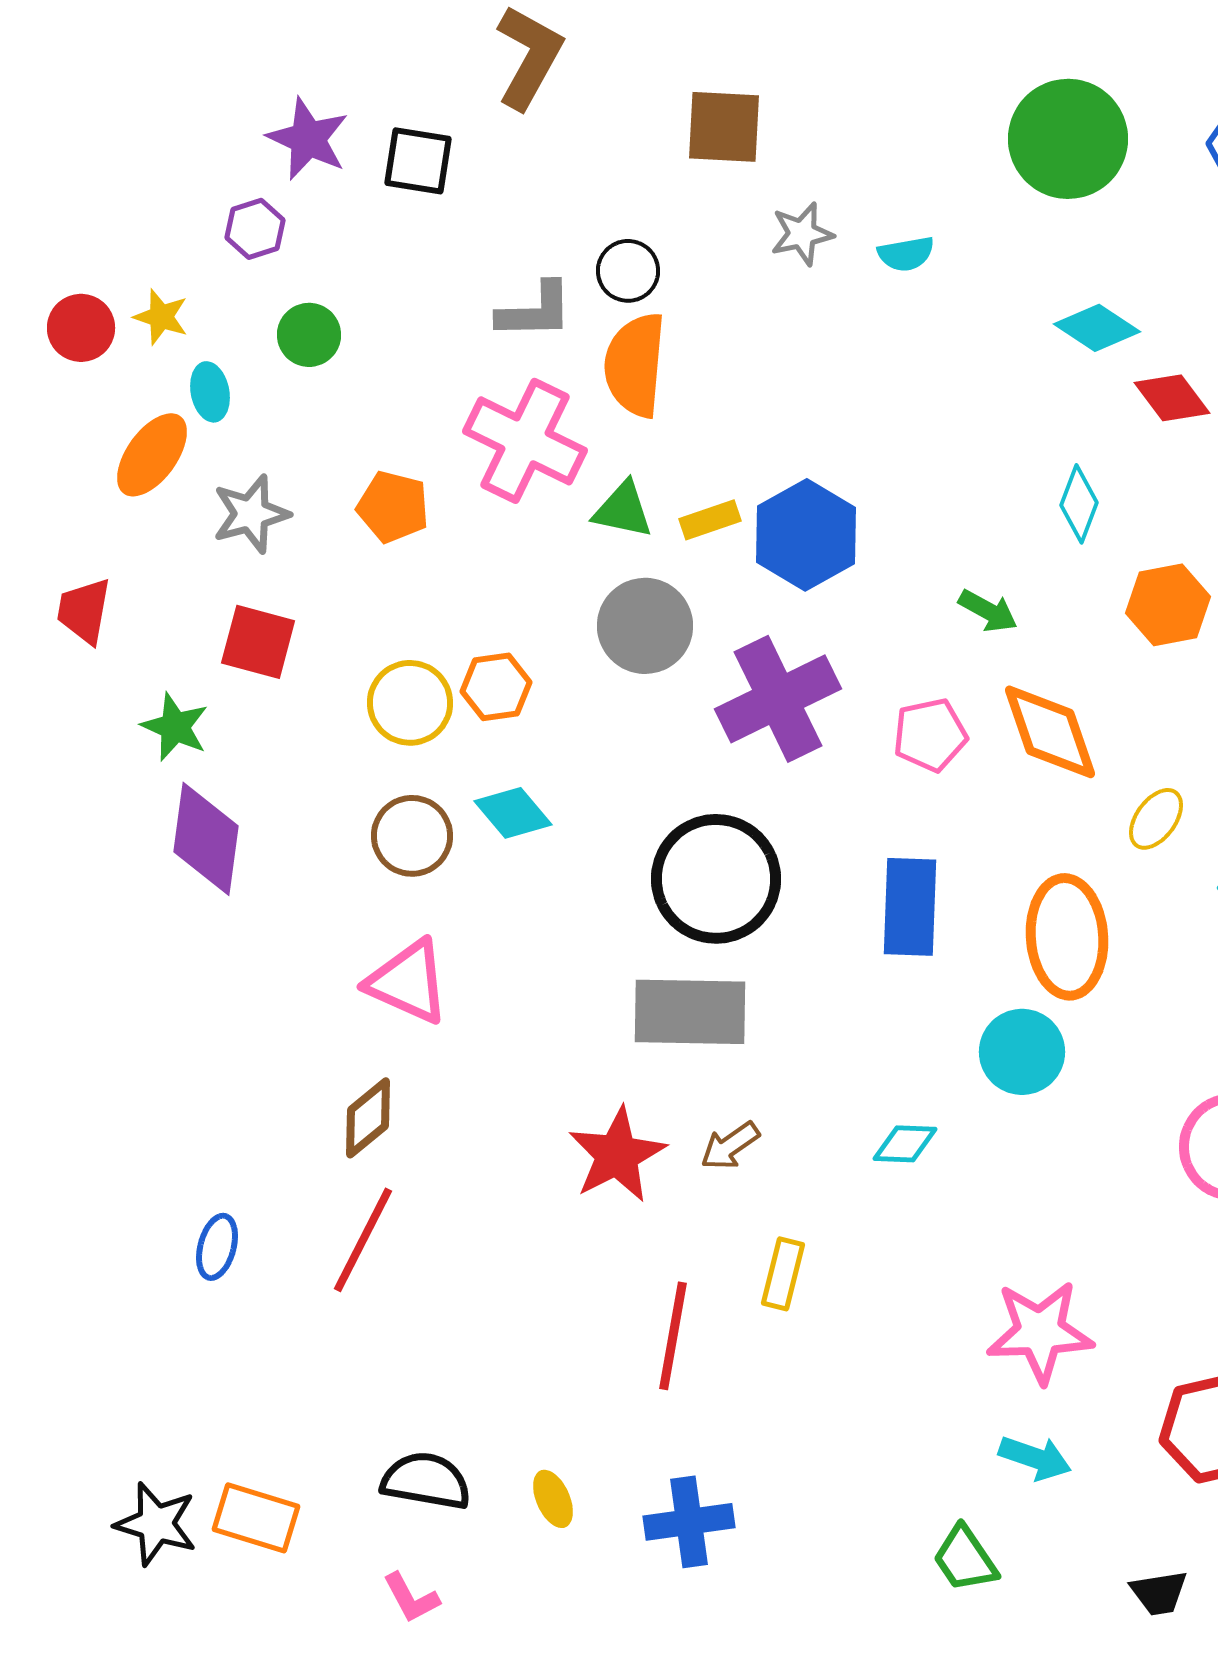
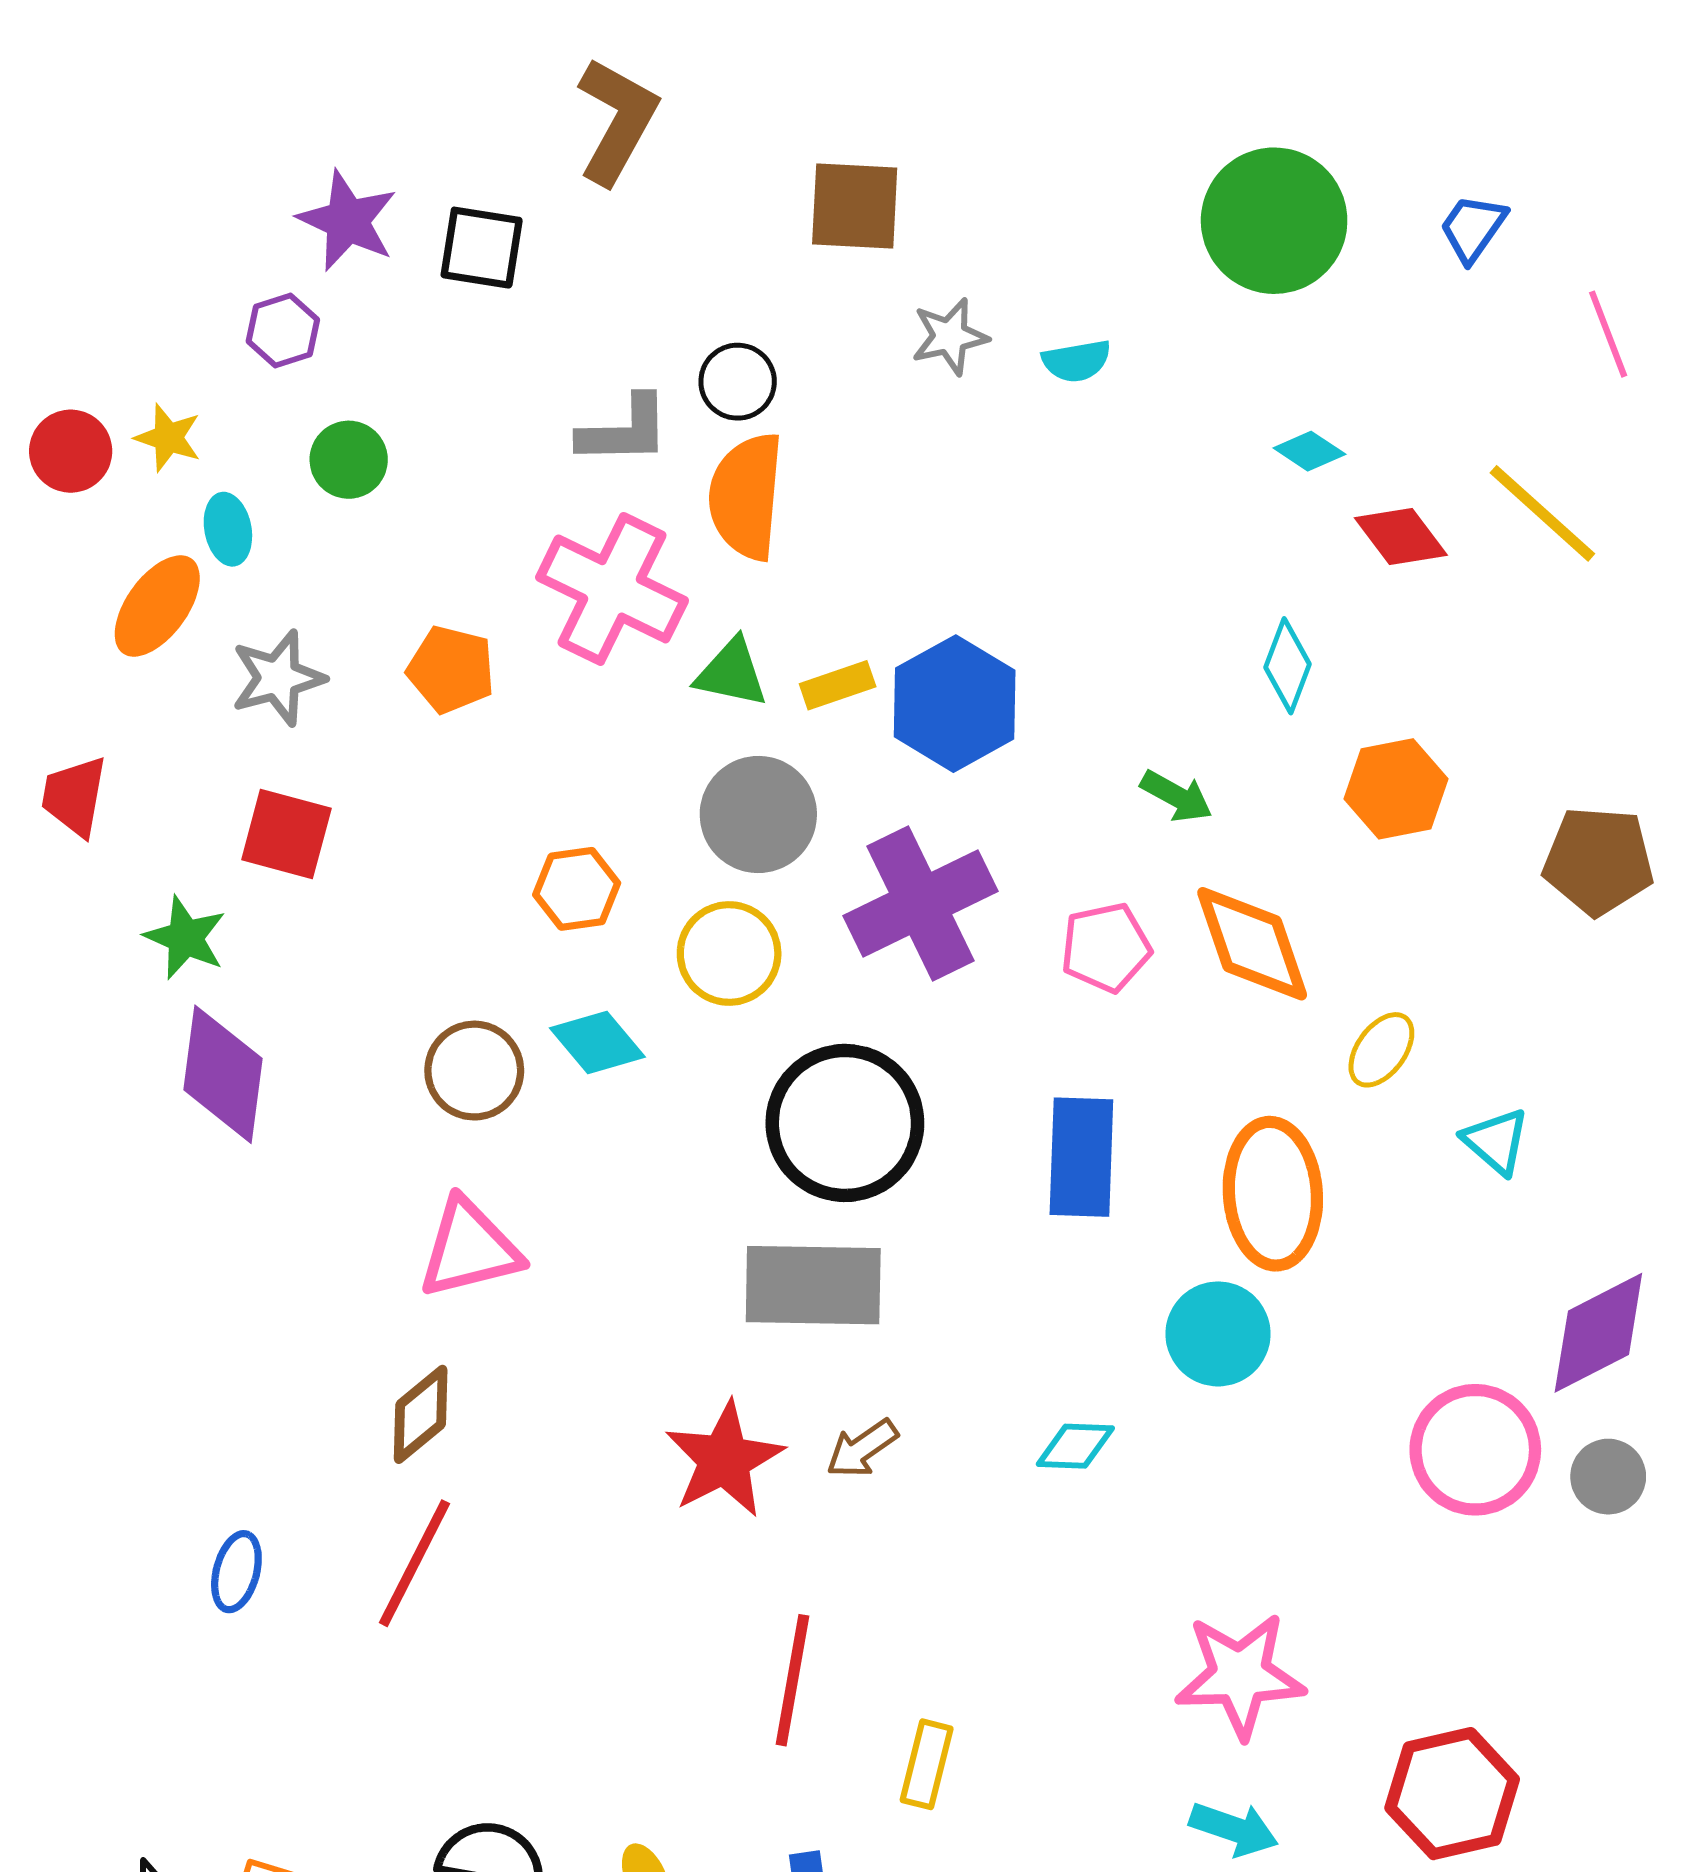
cyan diamond: (1097, 328) -> (1309, 451), size x0.7
yellow circle: (410, 703) -> (729, 953), moved
pink triangle: (408, 982) -> (469, 1249), turned -38
yellow rectangle: (783, 1274) -> (927, 1764), moved

